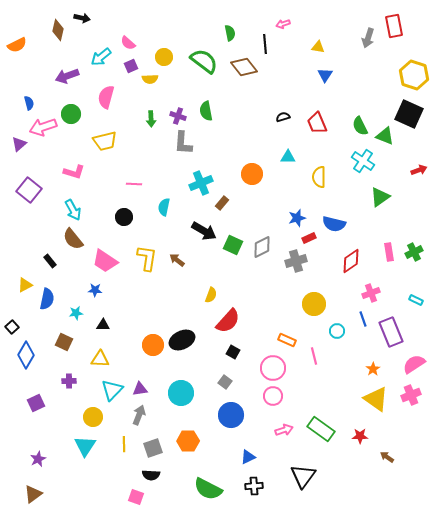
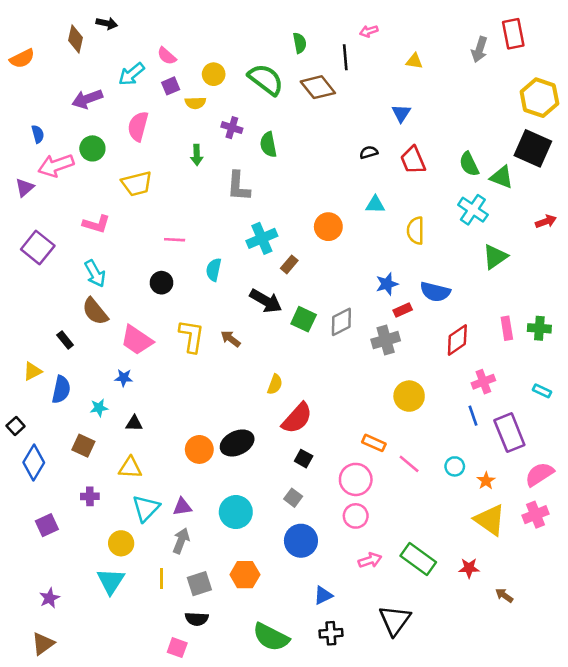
blue triangle: (325, 75) -> (401, 113), moved
purple cross: (178, 116) -> (232, 128), moved
green cross: (414, 252) -> (539, 328), turned 30
cyan circle: (337, 331) -> (455, 466), moved
pink line: (314, 356) -> (409, 464), turned -36

